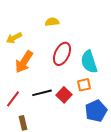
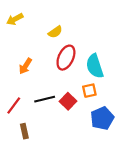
yellow semicircle: (52, 22) -> (55, 32), moved, turned 152
yellow arrow: (14, 38) -> (15, 19), moved
orange arrow: (24, 62) -> (25, 66), size x0.7

